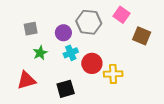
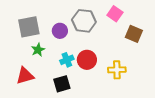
gray square: (31, 29) -> (29, 27), size x1.6
cyan cross: (71, 53) -> (67, 60), moved
yellow cross: (113, 74) -> (117, 70), moved

